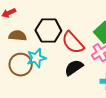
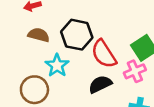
cyan star: (36, 58) -> (57, 65), turned -30
brown circle: (21, 65) -> (34, 90), moved

